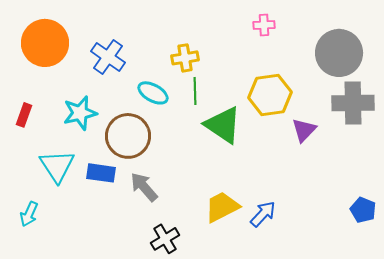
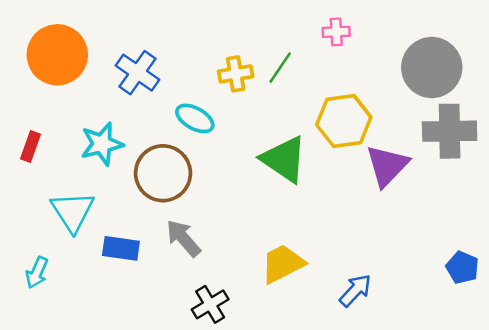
green line: (195, 91) -> (280, 68), moved, turned 36
purple triangle: (304, 130) -> (387, 166), size x1.4
blue rectangle: (101, 173) -> (121, 248), moved
blue arrow: (263, 214) -> (355, 290), moved

